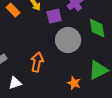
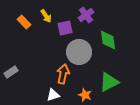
orange arrow: (37, 62) -> (63, 74), moved
white triangle: (15, 83) -> (53, 95), moved

